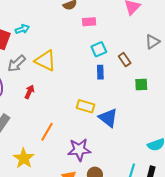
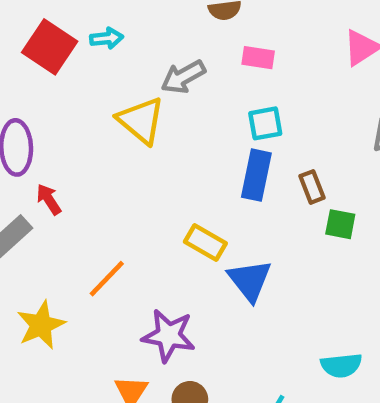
brown rectangle: (125, 60) -> (312, 187), moved
gray arrow: (17, 64) -> (183, 77), moved
blue rectangle: (100, 72) -> (256, 175), size x1.5
red arrow: (29, 92) -> (49, 199), moved, turned -72

